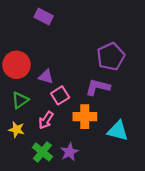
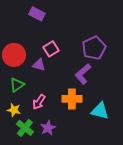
purple L-shape: (98, 87) -> (83, 74), turned -55
pink square: (60, 95) -> (51, 49), moved
green cross: (42, 152) -> (25, 128), moved
purple star: (70, 152) -> (48, 128), moved

